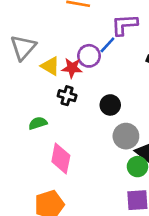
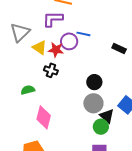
purple L-shape: (124, 25) -> (53, 19), moved
blue line: (107, 45) -> (83, 34), turned 56
black circle: (110, 105) -> (94, 82), moved

